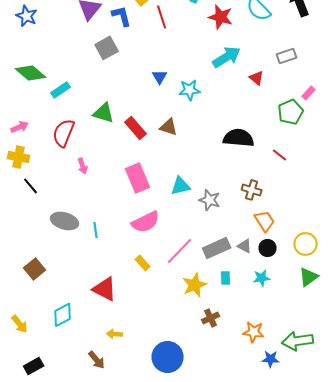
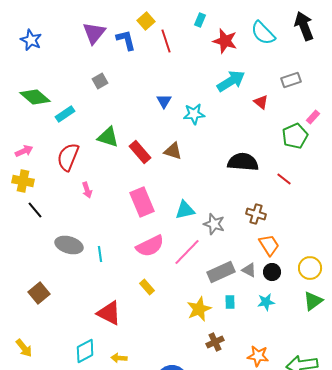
gray square: (107, 48) -> (100, 81), moved, size x0.7
pink line: (180, 251) -> (187, 252), moved
cyan diamond: (63, 315) -> (85, 351), moved

